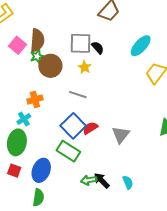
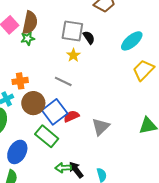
brown circle: (50, 66) -> (33, 103), moved

